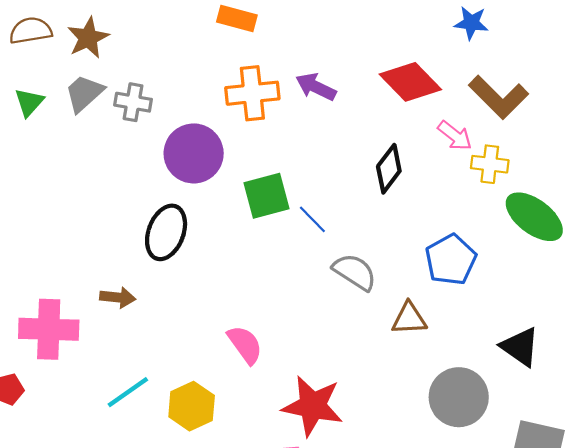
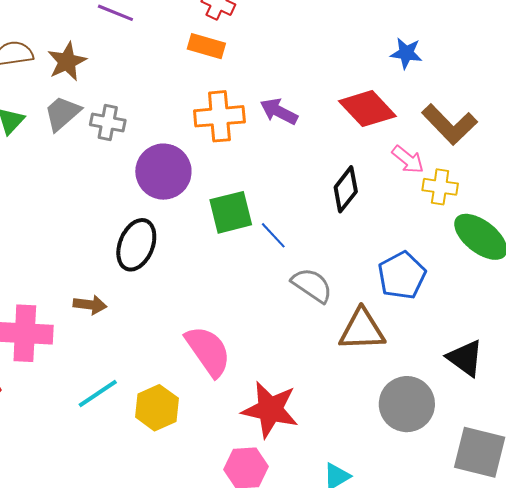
blue star: (471, 23) -> (406, 53), moved
brown triangle: (409, 319) -> (362, 330), size x1.4
pink semicircle: (245, 345) -> (208, 351), size x1.4

